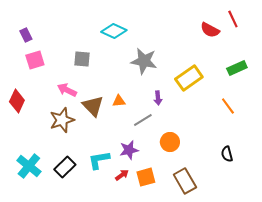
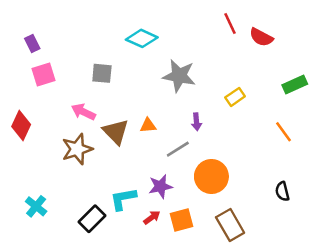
red line: (233, 19) -> (230, 24), moved
yellow rectangle: (189, 78) -> (235, 97), size x0.6
orange circle: (170, 142) -> (211, 176), size x1.4
cyan cross: (29, 166) -> (36, 206), size x0.7
black rectangle: (65, 167) -> (92, 219), moved

